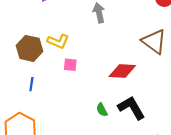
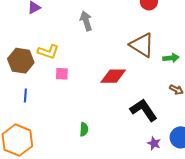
black L-shape: (131, 108) -> (144, 110), moved
green semicircle: (102, 110) -> (84, 129), moved, turned -144

